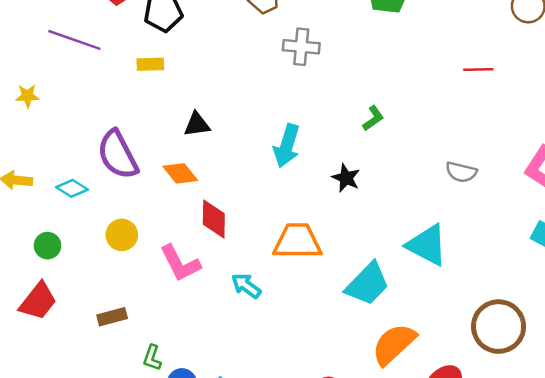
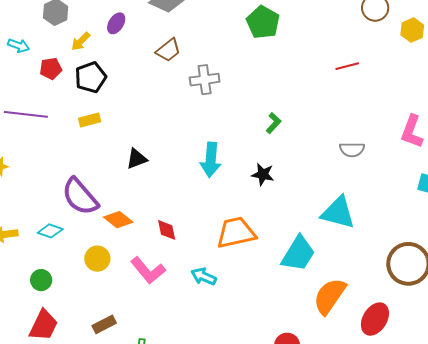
orange diamond: (180, 173) -> (118, 220), moved
red diamond: (214, 219) -> (167, 230), size x0.7

